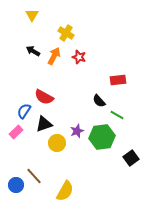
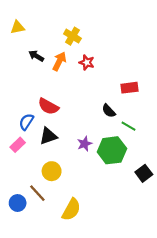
yellow triangle: (32, 15) -> (18, 27), moved, turned 48
yellow circle: (57, 143) -> (52, 171), moved

